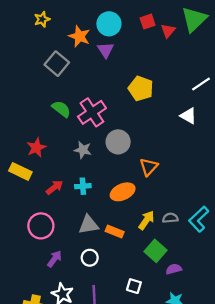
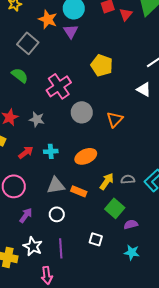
green semicircle: (61, 109) -> (20, 75), moved
gray star: (83, 150) -> (37, 119), moved
orange triangle: (149, 167) -> (115, 119), moved

